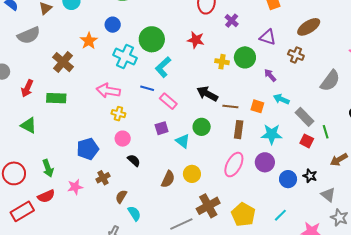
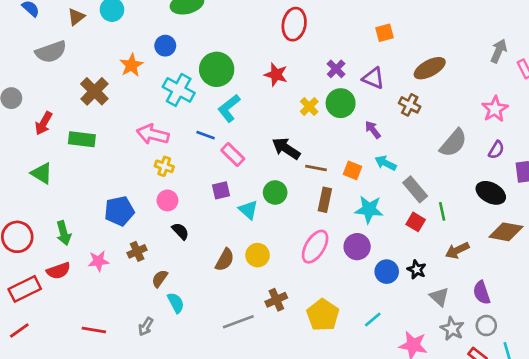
purple cross: (232, 21) -> (336, 69), moved
yellow cross: (222, 62) -> (309, 107), turned 32
brown cross: (208, 206) -> (276, 300), size x0.7

